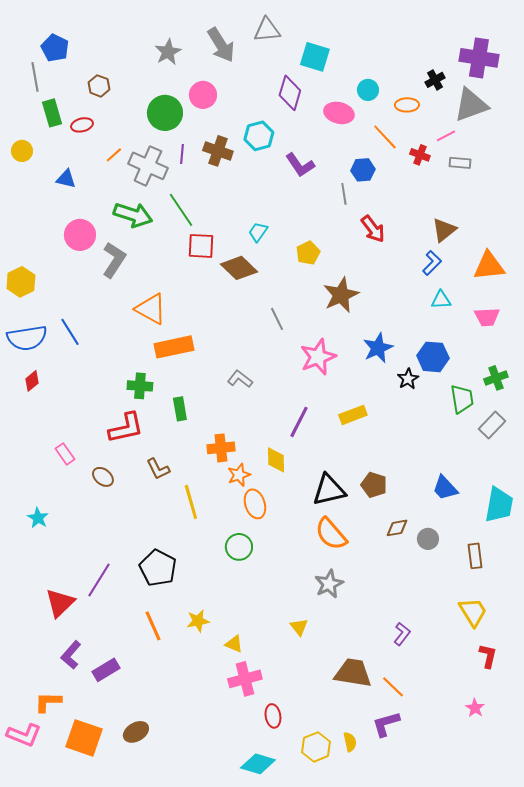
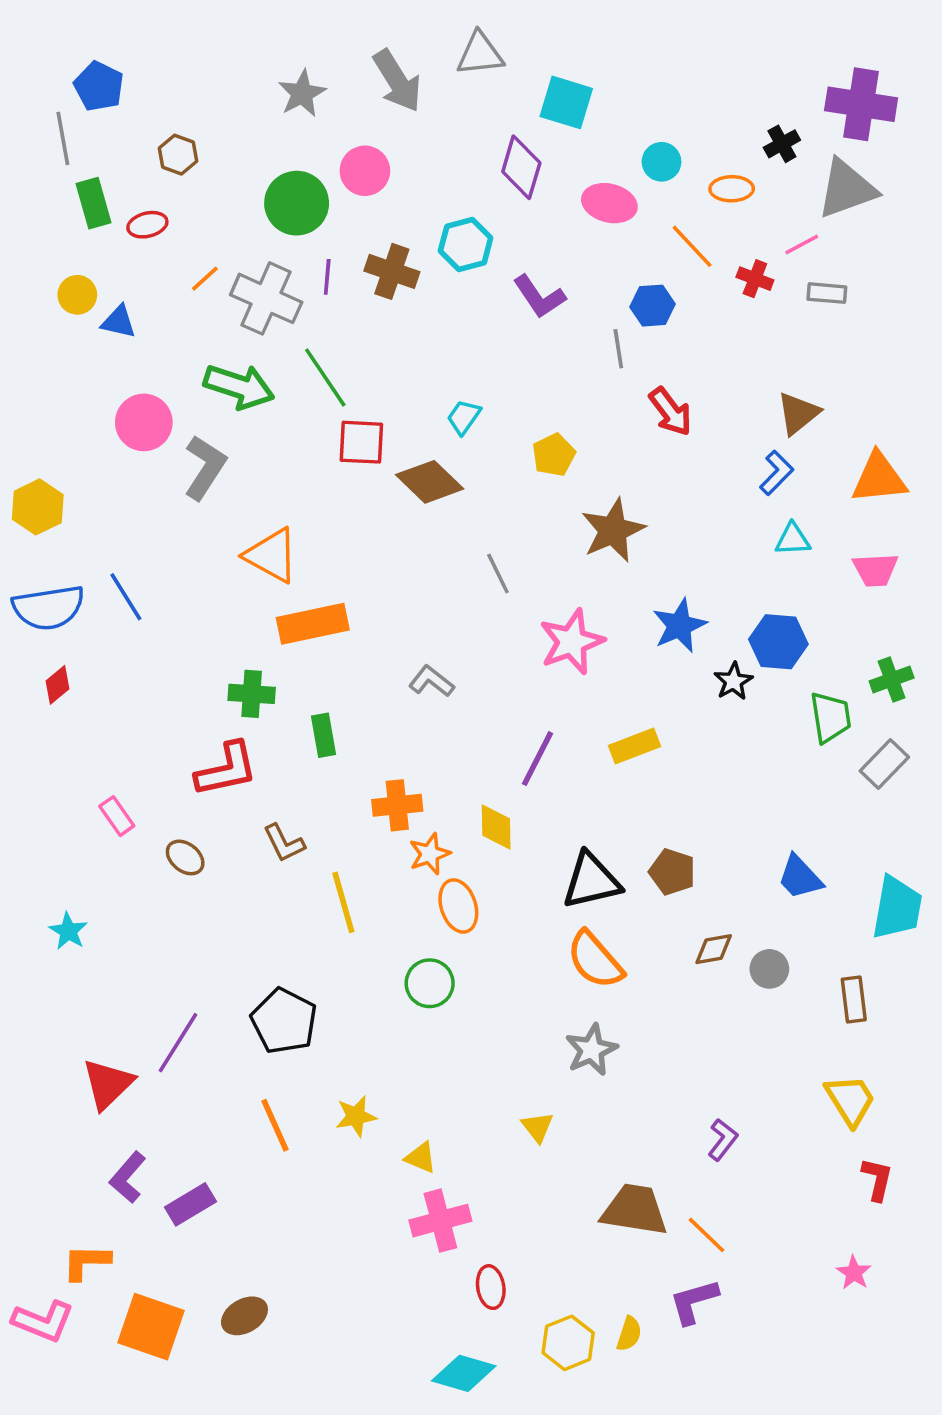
yellow circle: (22, 151) -> (77, 295), moved
yellow semicircle: (350, 742) -> (629, 1334), turned 30

